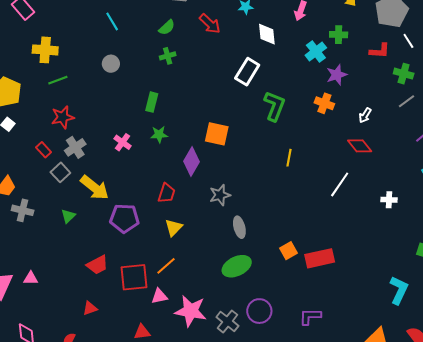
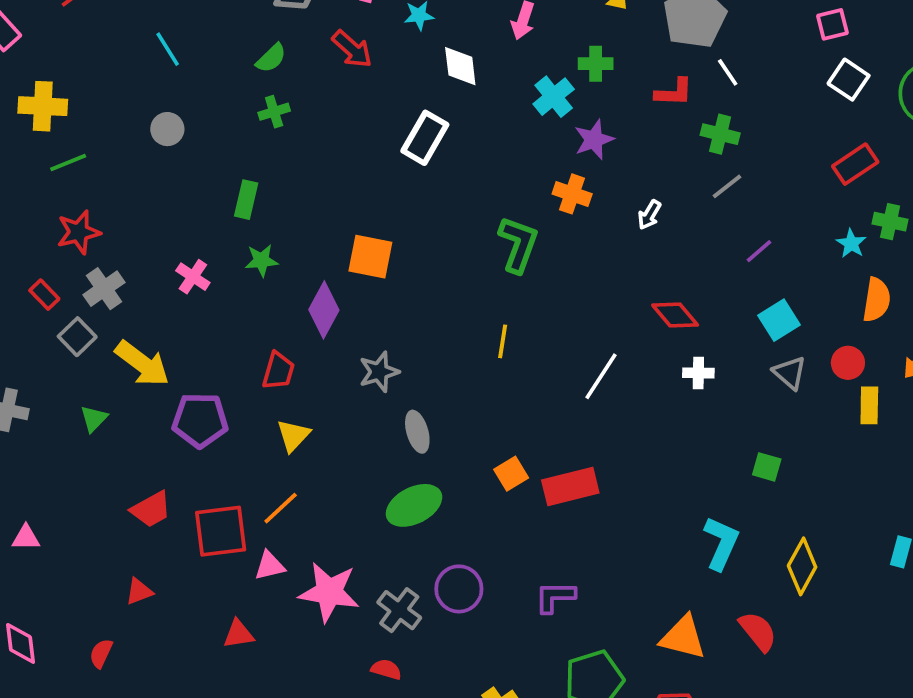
green L-shape: (274, 106) -> (518, 244), moved
red diamond: (360, 146) -> (675, 315), moved
yellow line: (289, 158) -> (503, 341), moved
white line: (340, 184) -> (601, 376), moved

